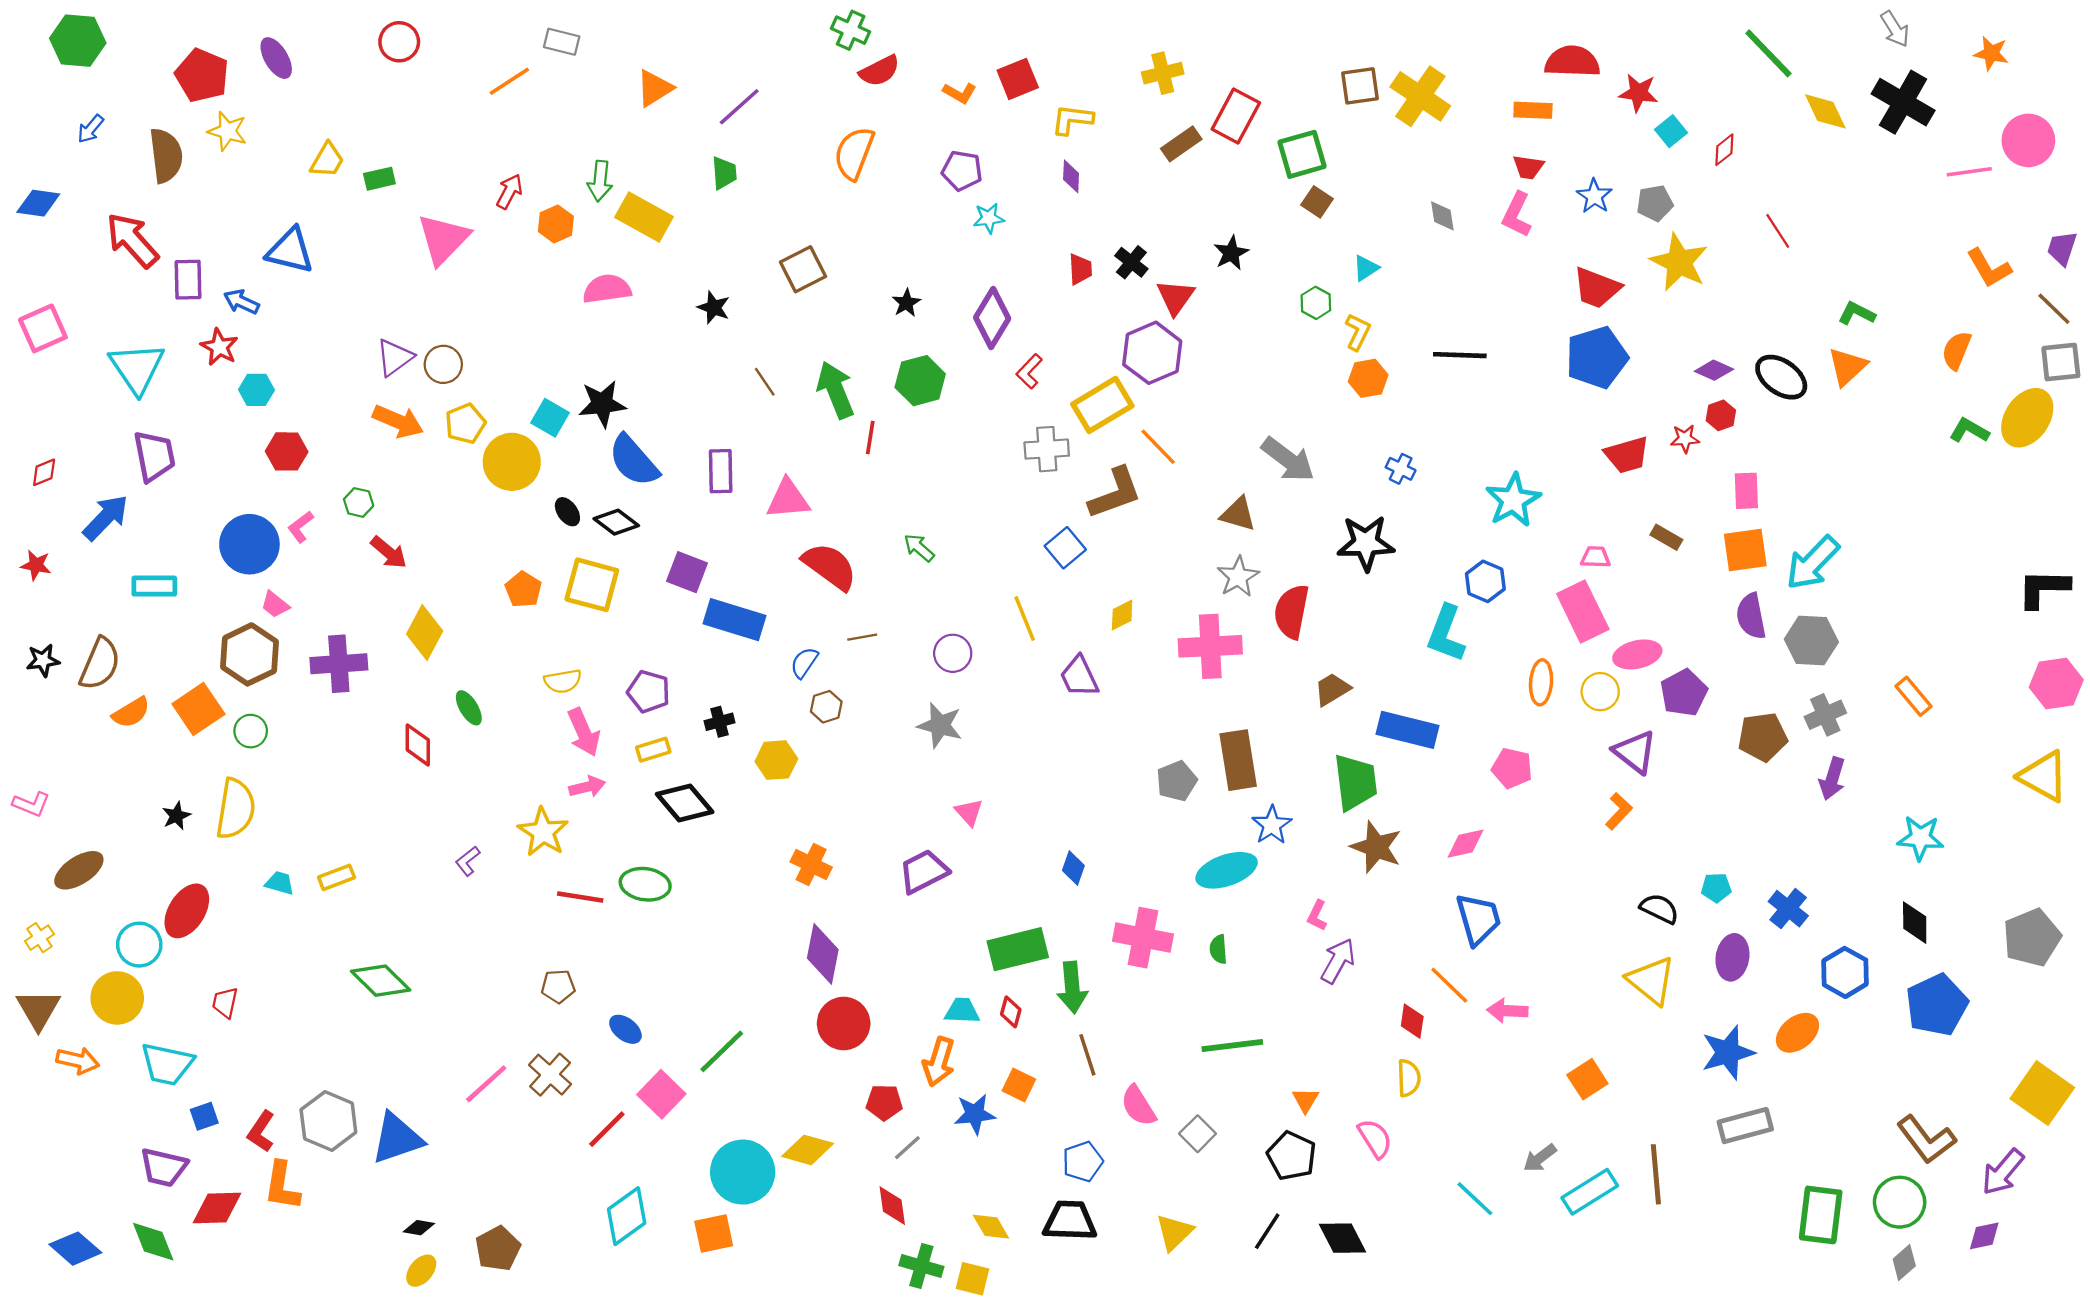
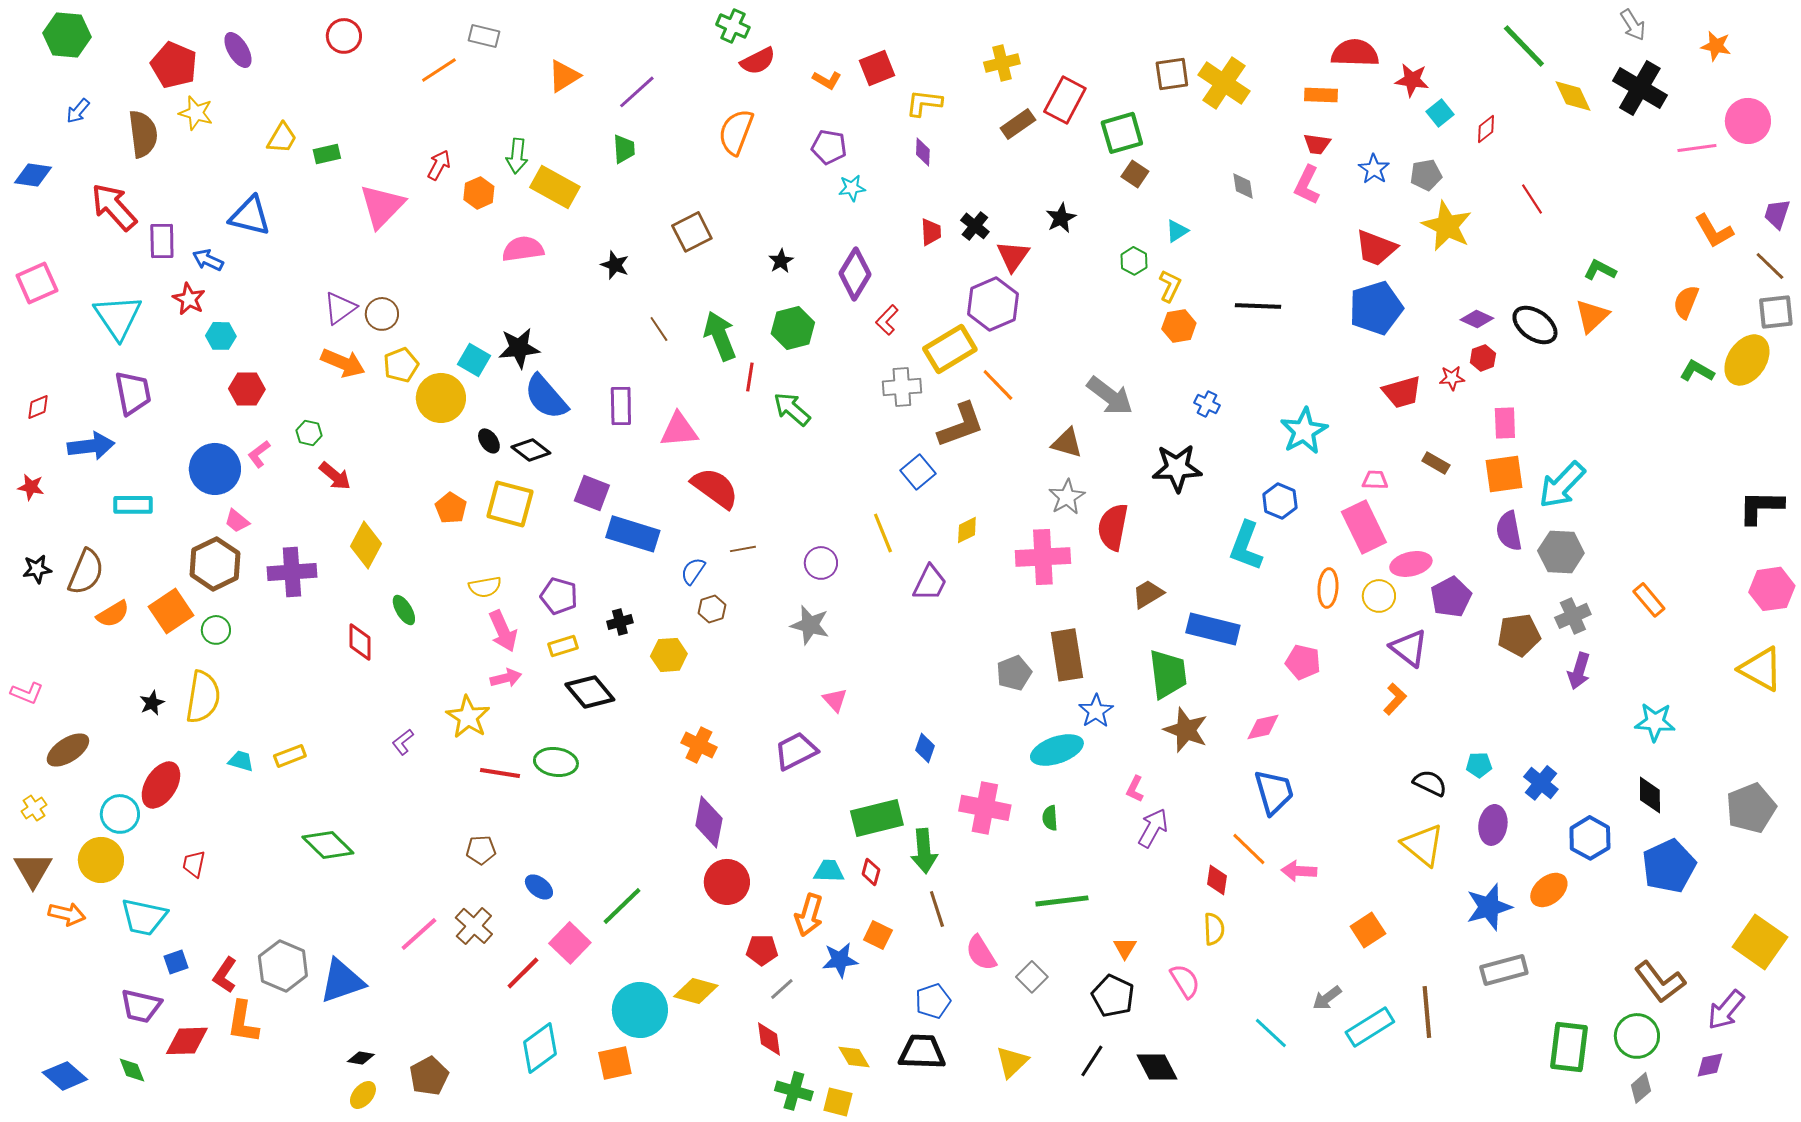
blue arrow: (106, 518) -> (91, 446), turned 39
green arrow: (919, 548) -> (792, 409), moved, size x1.4
purple trapezoid: (1079, 677) -> (930, 583), turned -129
green diamond: (153, 1242) -> (132, 1070), size x0.7

